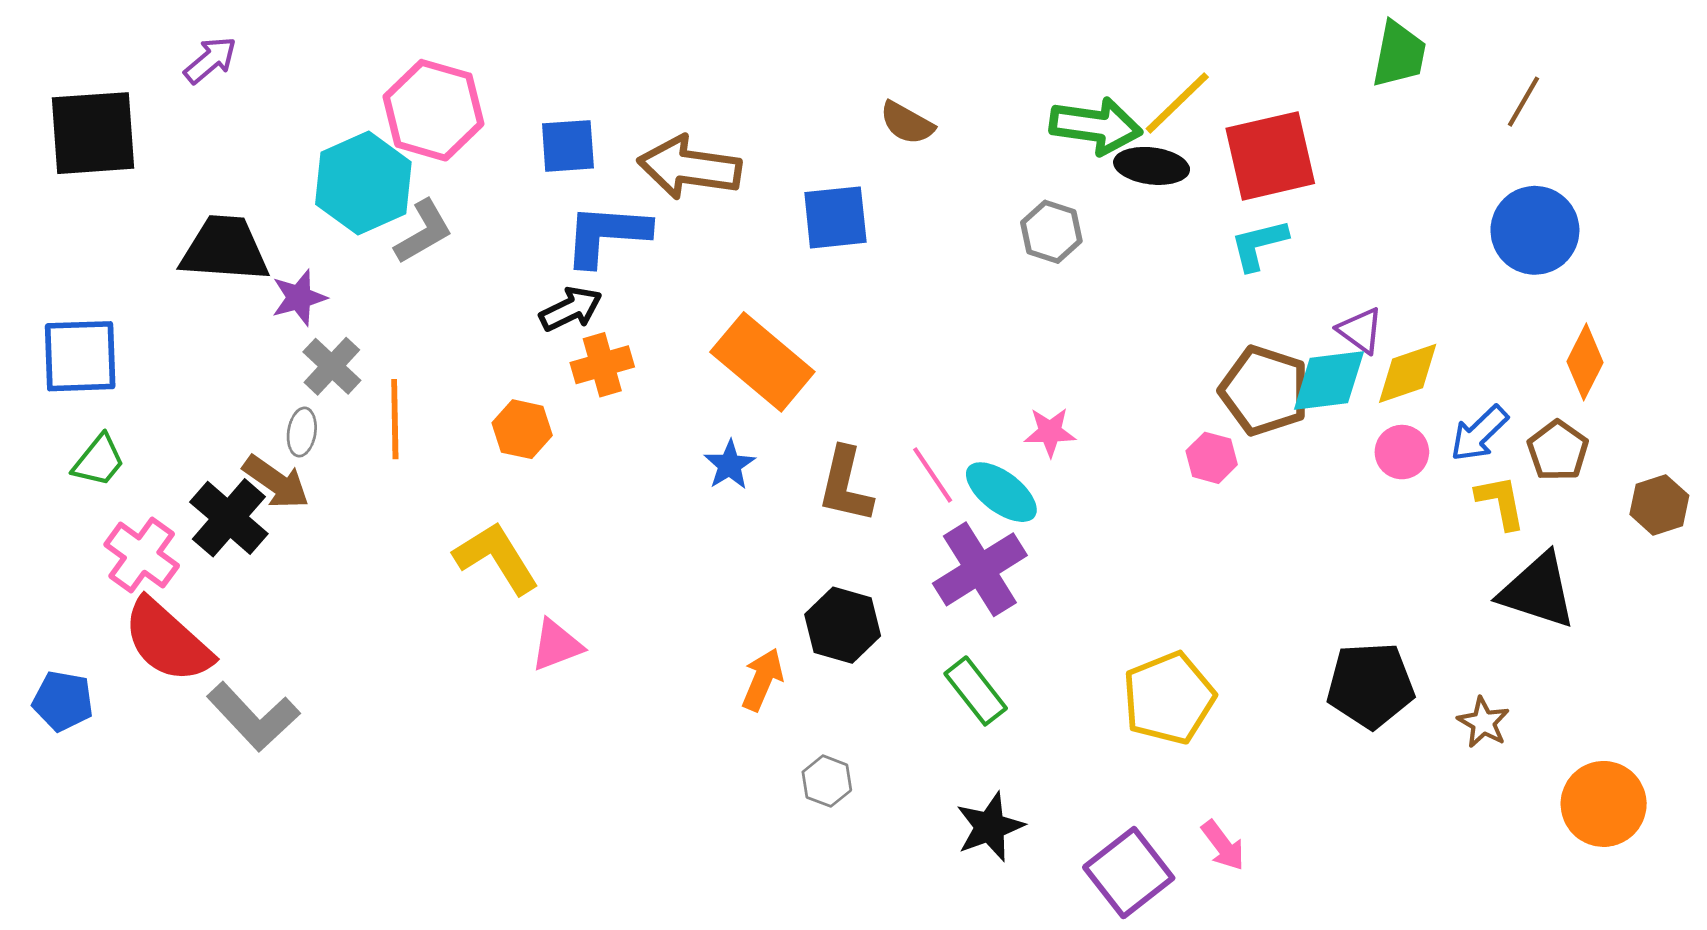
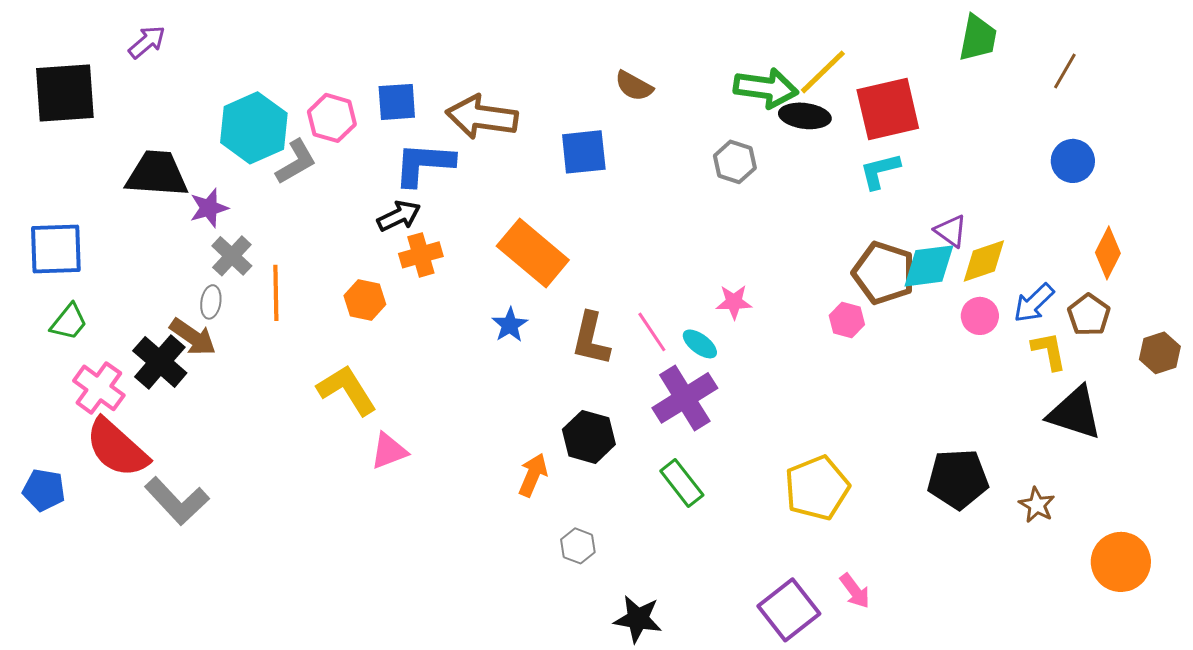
pink hexagon: (433, 110) -> (332, 118), moved, size x0.7
blue circle: (1535, 230) -> (1073, 161), size x0.7
cyan ellipse: (1001, 492) -> (700, 344), size x0.7
black star: (990, 827) -> (638, 619), moved, turned 30

